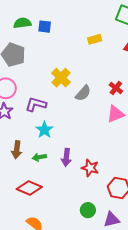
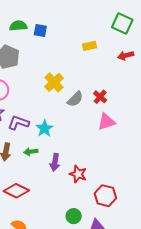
red cross: (116, 88) -> (100, 97), moved
purple L-shape: (36, 104) -> (18, 123), moved
cyan star: (44, 130) -> (45, 128), moved
green arrow: (39, 157) -> (31, 152), moved

